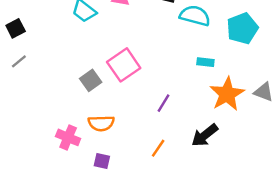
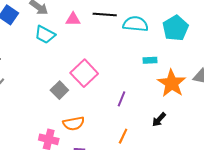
black arrow: (205, 135) -> (159, 120), size x0.7

